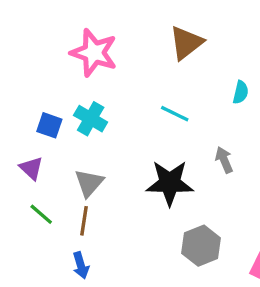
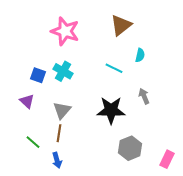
cyan semicircle: (241, 92) -> (140, 55), moved
green line: (41, 214) -> (33, 142), moved

